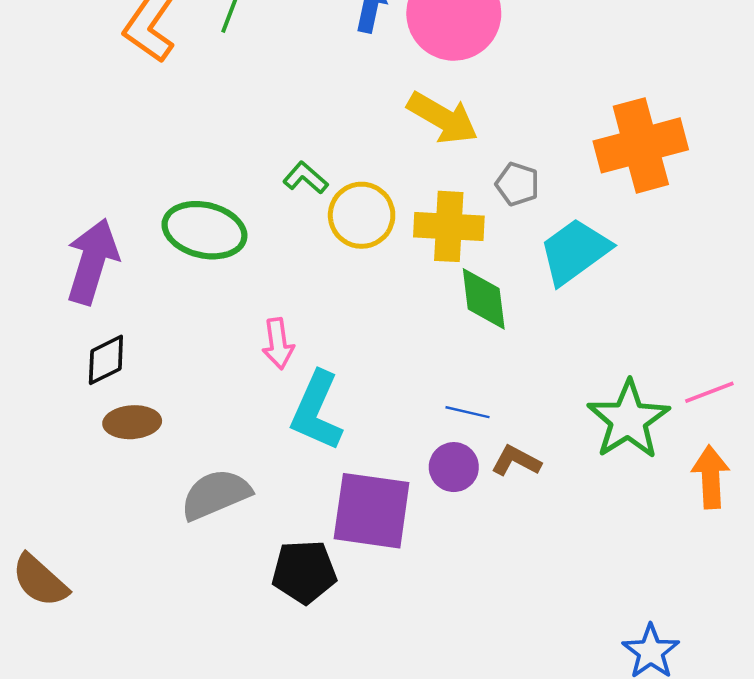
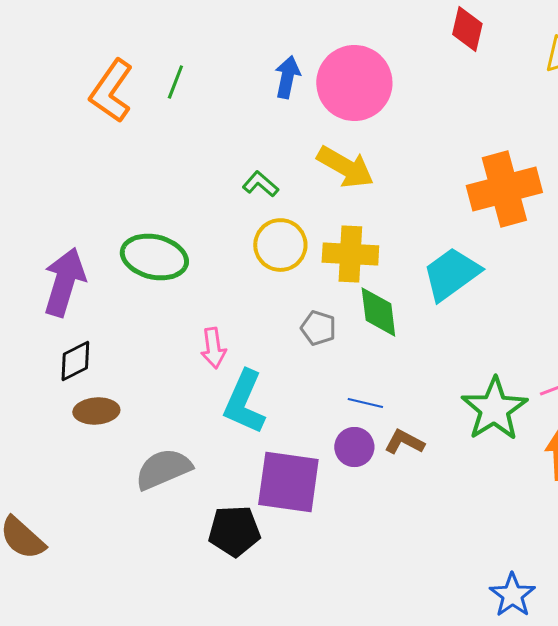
green L-shape: (305, 178) -> (260, 184), moved
gray pentagon: (517, 184) -> (318, 328), moved

